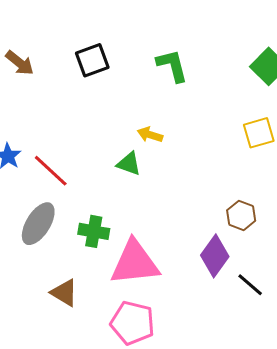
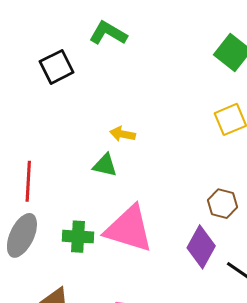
green L-shape: (172, 66) -> (108, 33), moved, turned -39
red line: (51, 171) -> (28, 181), turned 57
pink triangle: (135, 263) -> (129, 229), moved, turned 30

